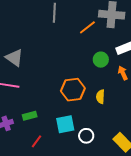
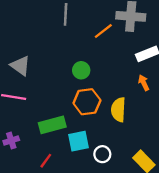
green circle: (101, 60) -> (81, 70), moved
yellow semicircle: (100, 97) -> (118, 110), size x1.5
green rectangle: (30, 116) -> (52, 125), moved, size x1.6

